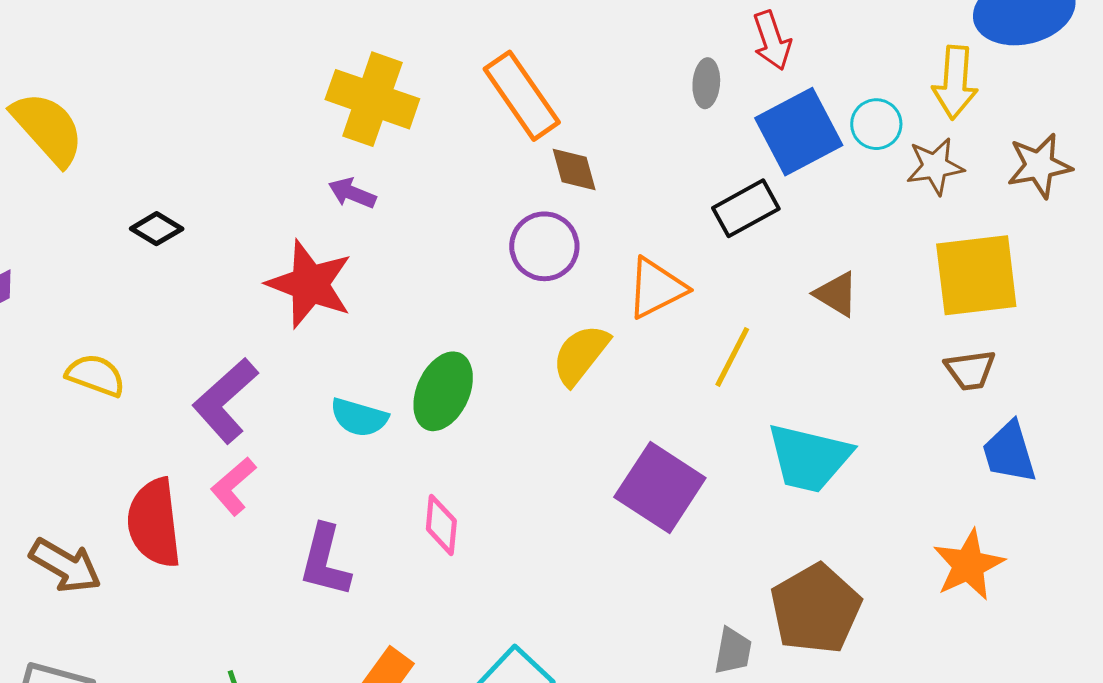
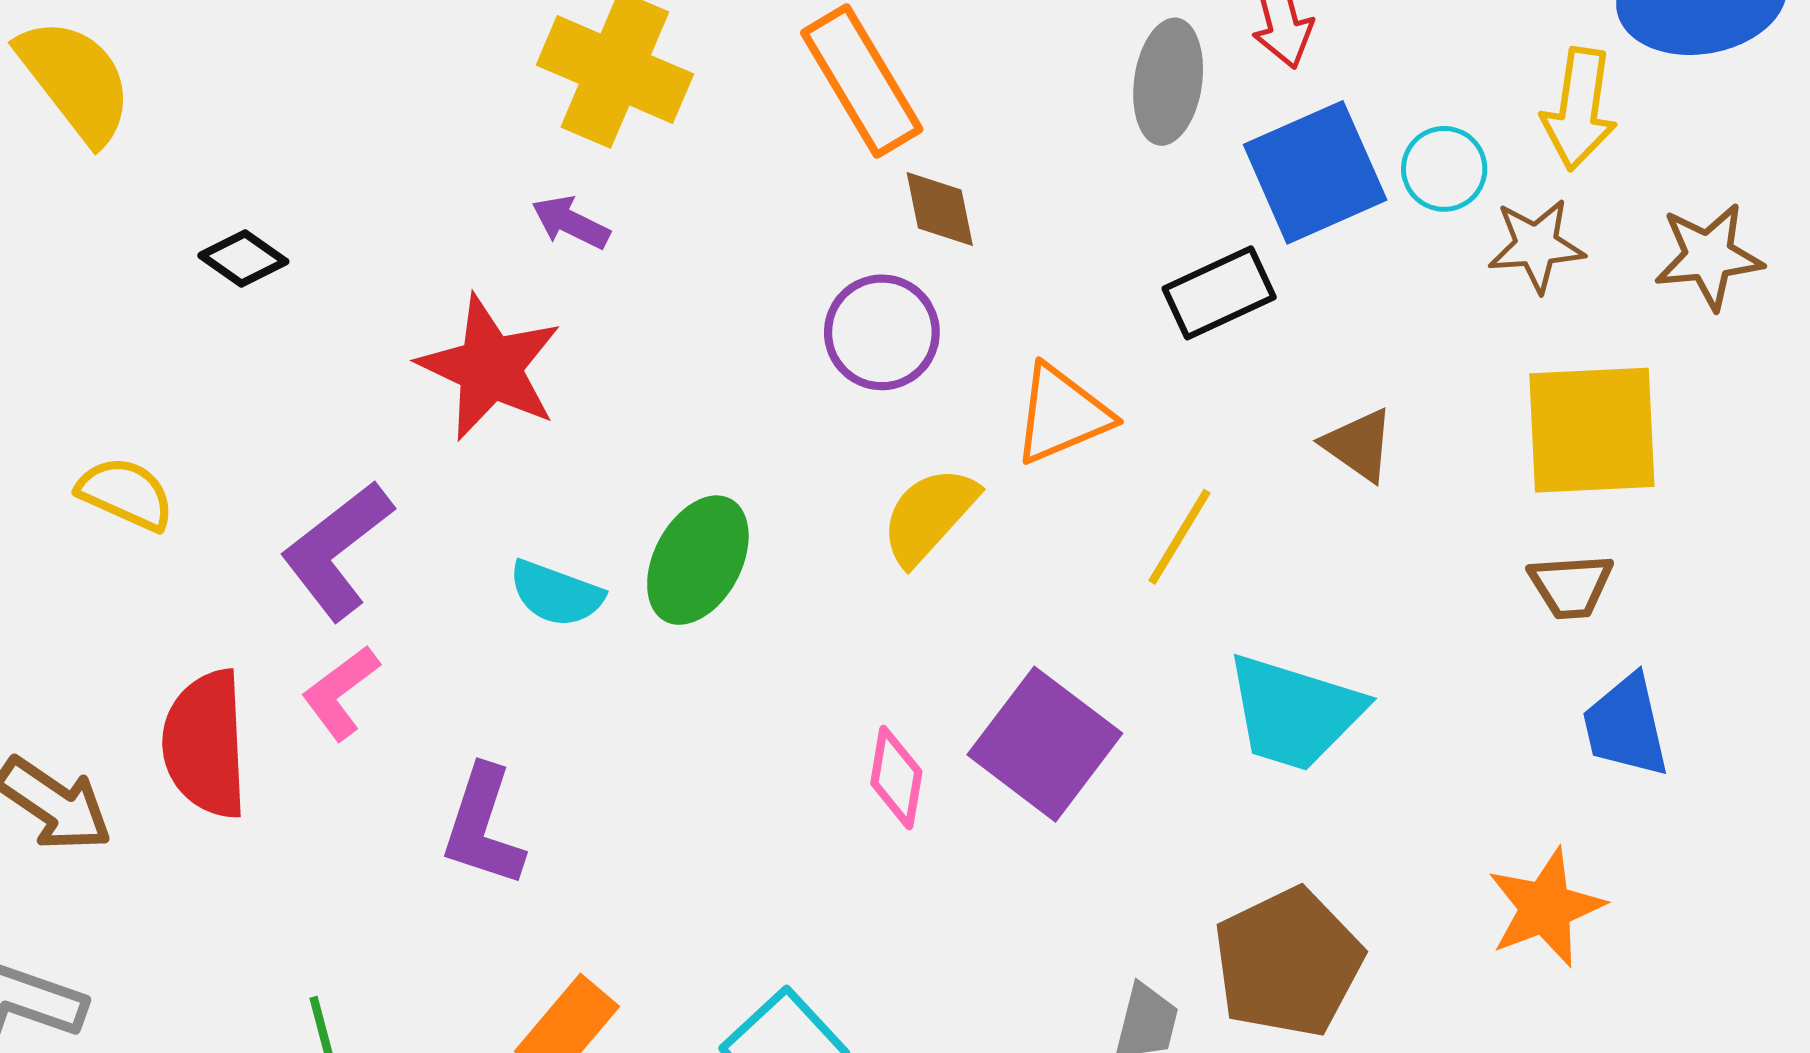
gray ellipse: (706, 83) -> (1168, 82), size x1.5
pink diamond: (441, 525) -> (896, 778), moved

